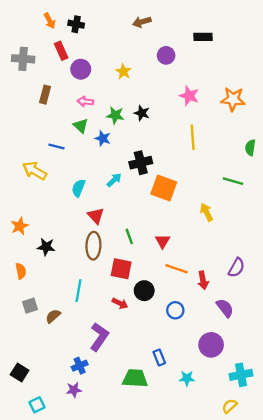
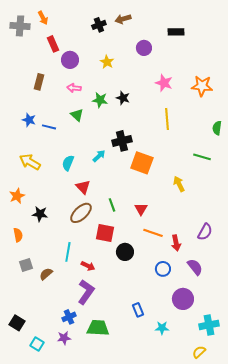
black cross: (76, 24) -> (99, 25), moved, turned -32
gray cross: (23, 59) -> (20, 26), moved
green triangle: (81, 126) -> (77, 115), moved
blue star: (103, 138) -> (29, 120), moved
yellow arrow: (35, 171) -> (30, 162), moved
brown ellipse: (93, 246) -> (81, 213), turned 45
red arrow: (120, 303) -> (88, 266), moved
blue circle: (175, 310) -> (163, 269), moved
green trapezoid: (135, 378) -> (98, 328), moved
cyan square: (37, 405) -> (37, 344), moved, turned -32

